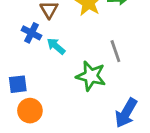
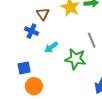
cyan arrow: (56, 46) -> (51, 47), moved, turned -72

